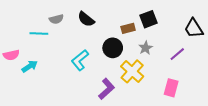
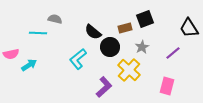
gray semicircle: (56, 19) -> (55, 19), turned -152
black semicircle: (86, 19) -> (93, 32), moved

